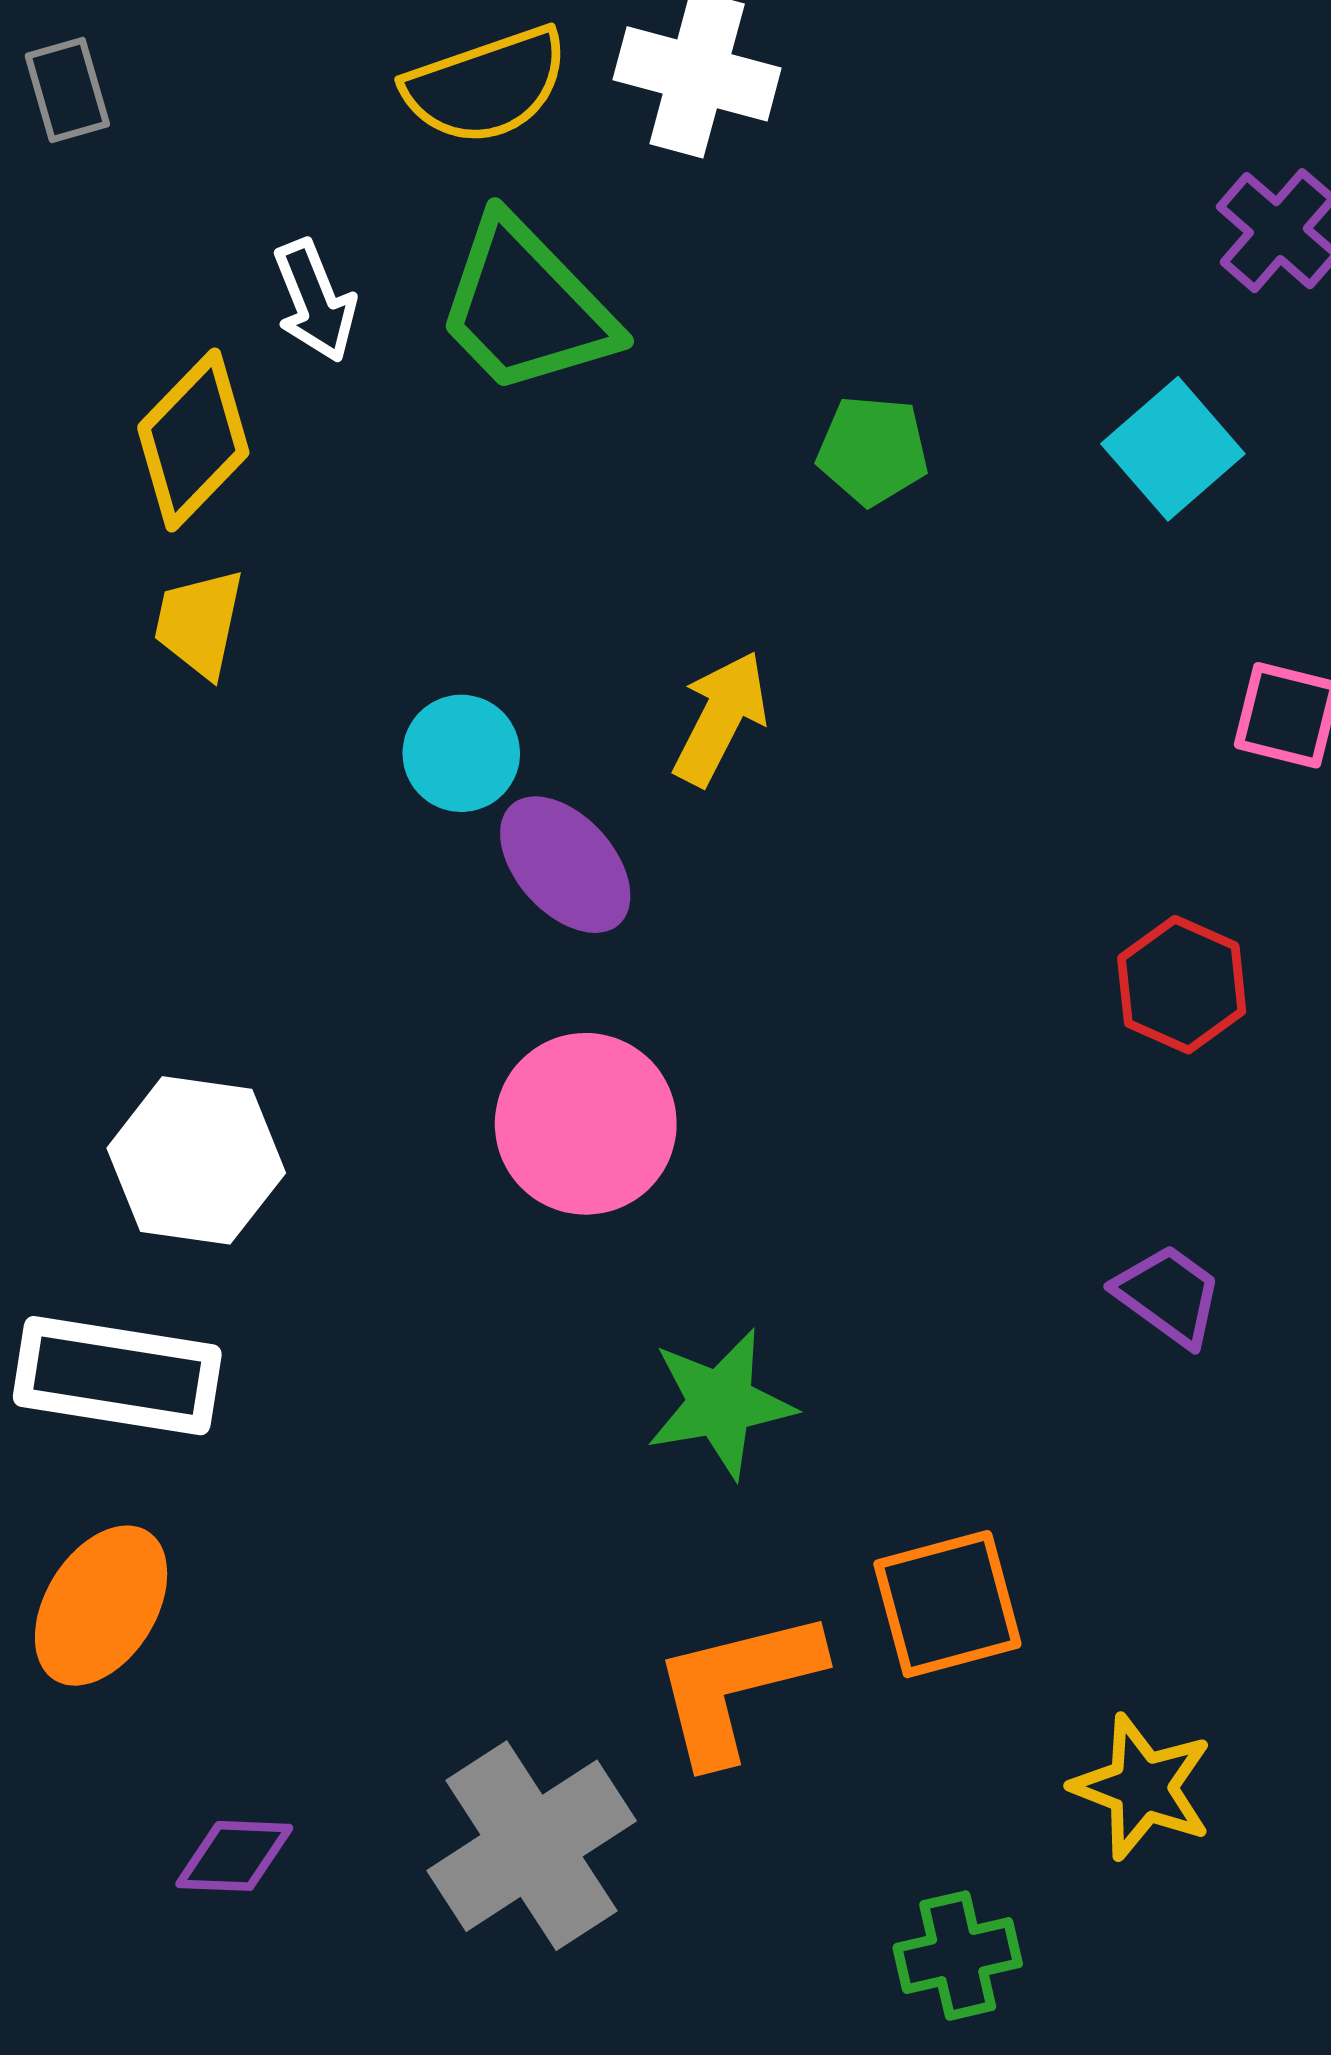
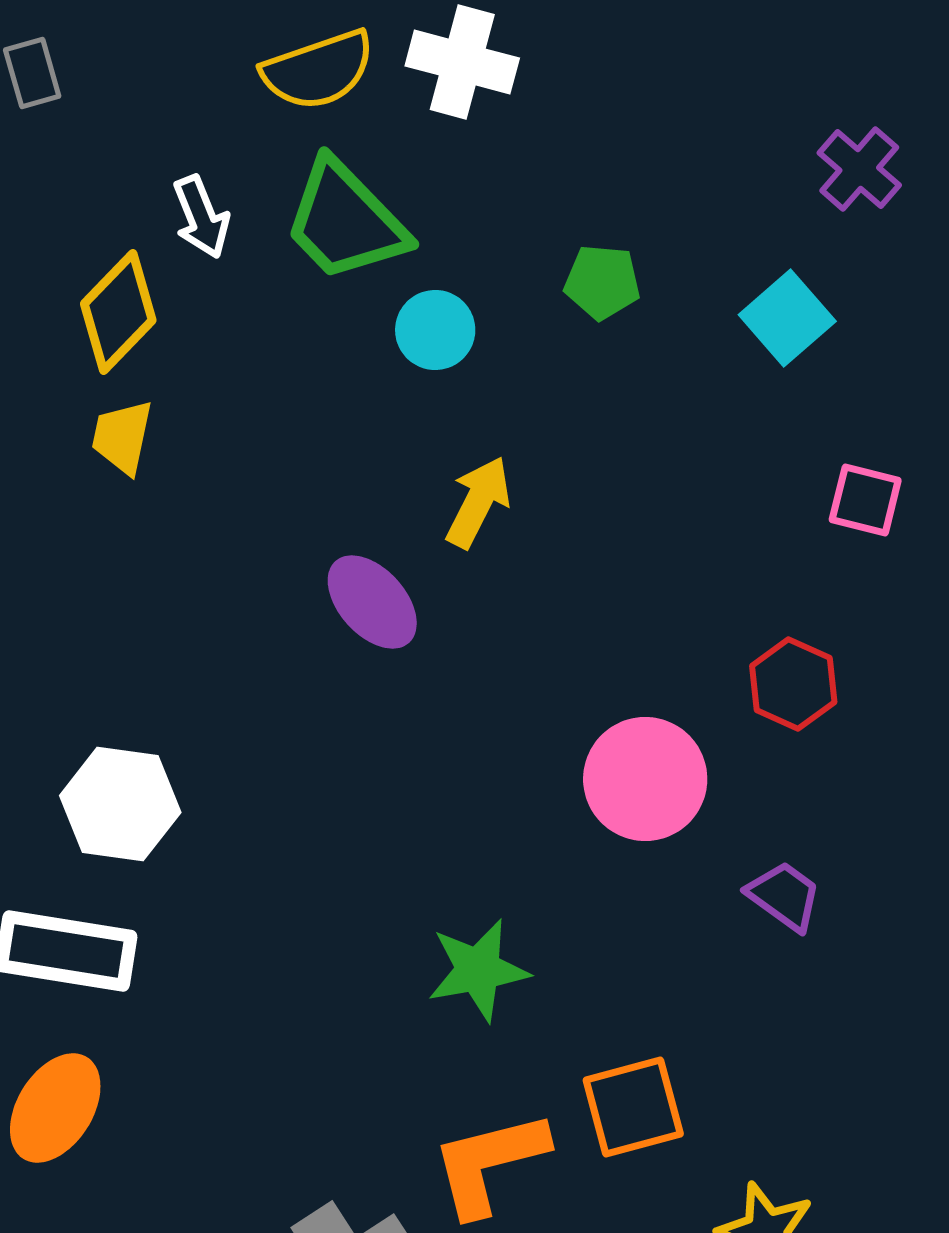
green pentagon: (873, 450) -> (602, 282), moved
cyan circle: (461, 753) -> (435, 330), moved
pink circle: (586, 1124) -> (645, 779), moved

